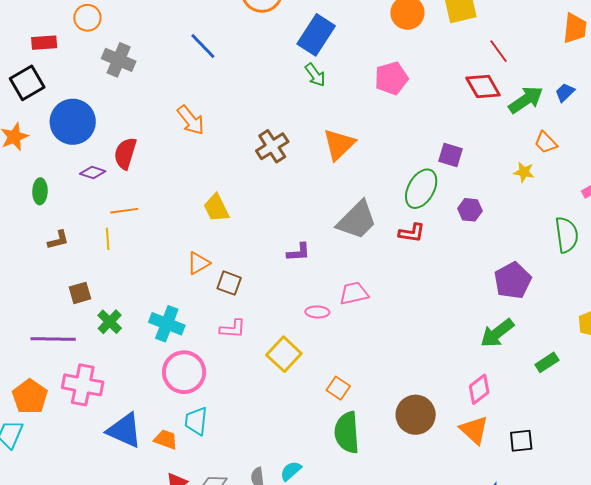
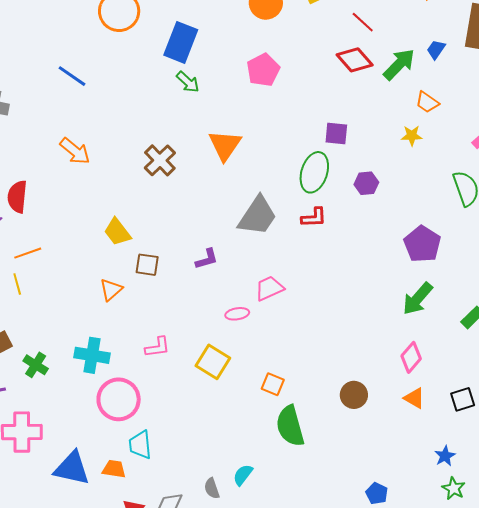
brown square: (229, 283) -> (147, 265), moved
brown circle: (416, 415) -> (354, 395), size x0.7
orange triangle: (474, 430) -> (414, 398), size x0.7

